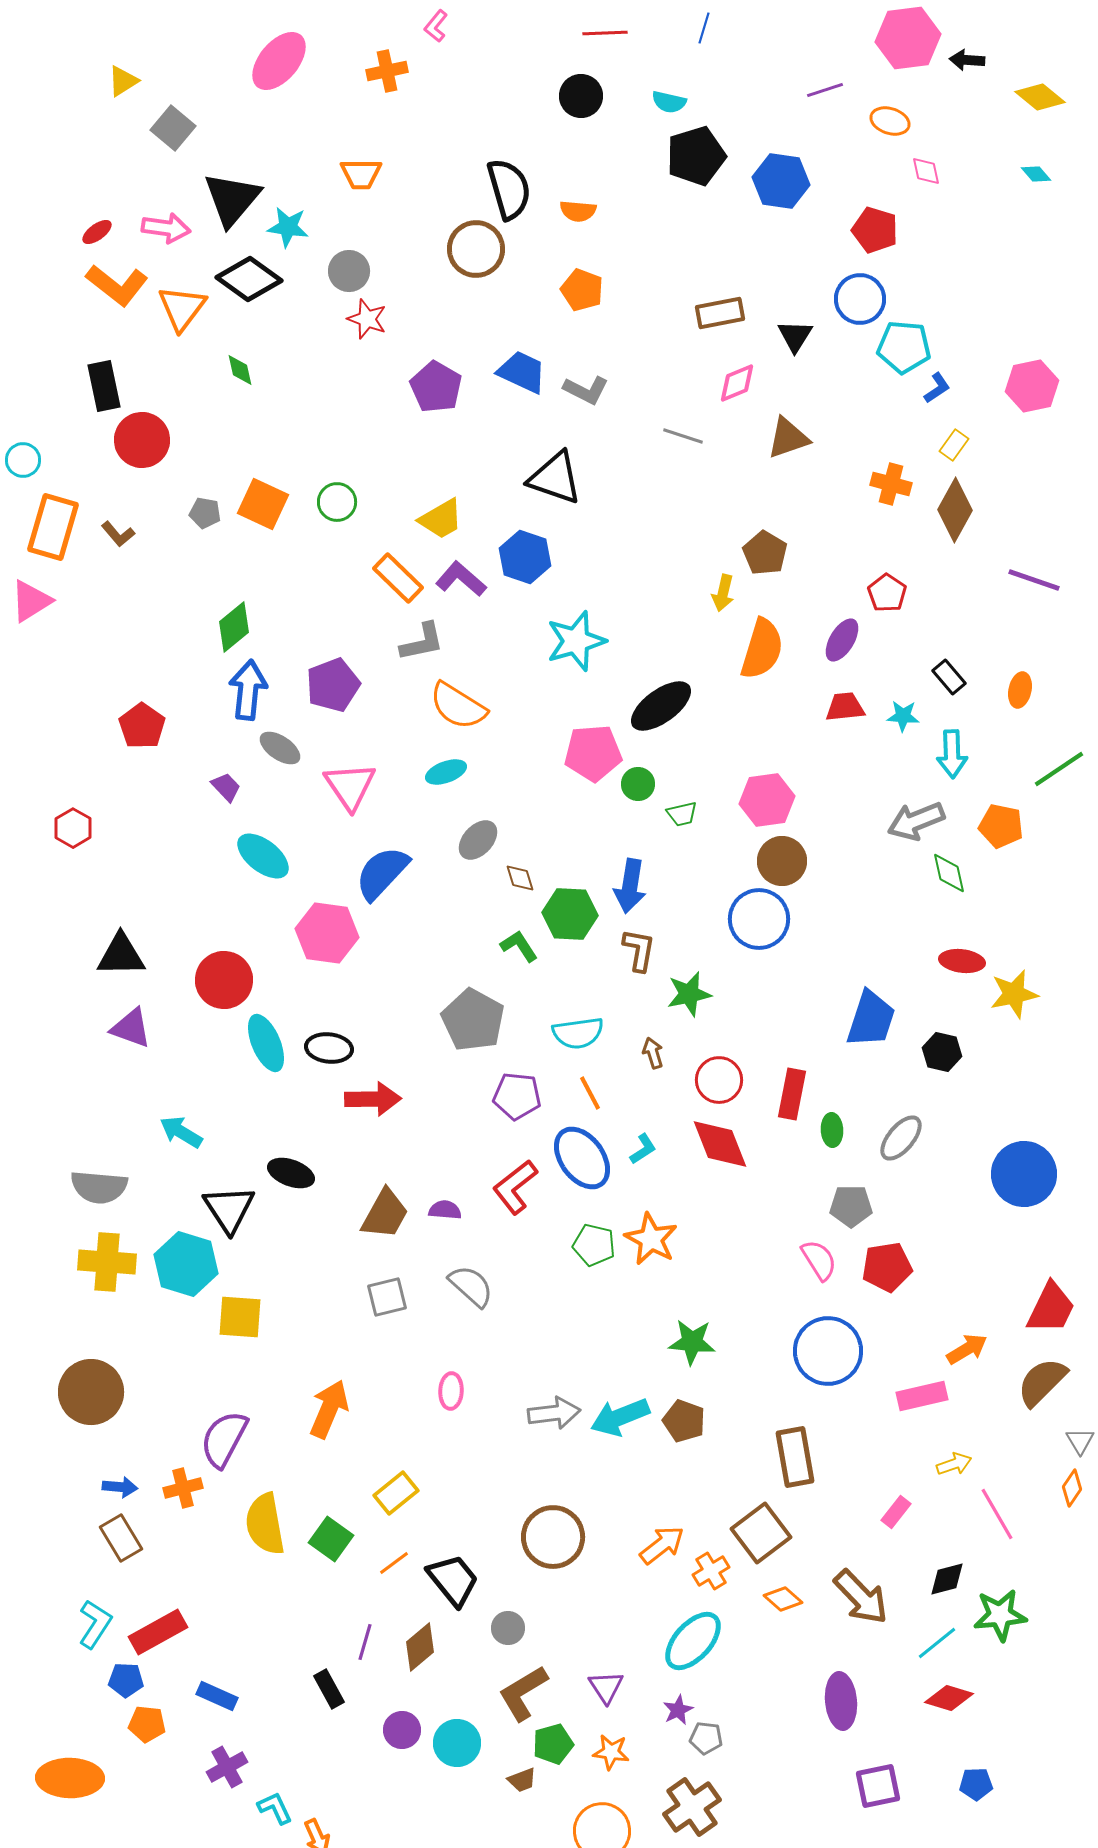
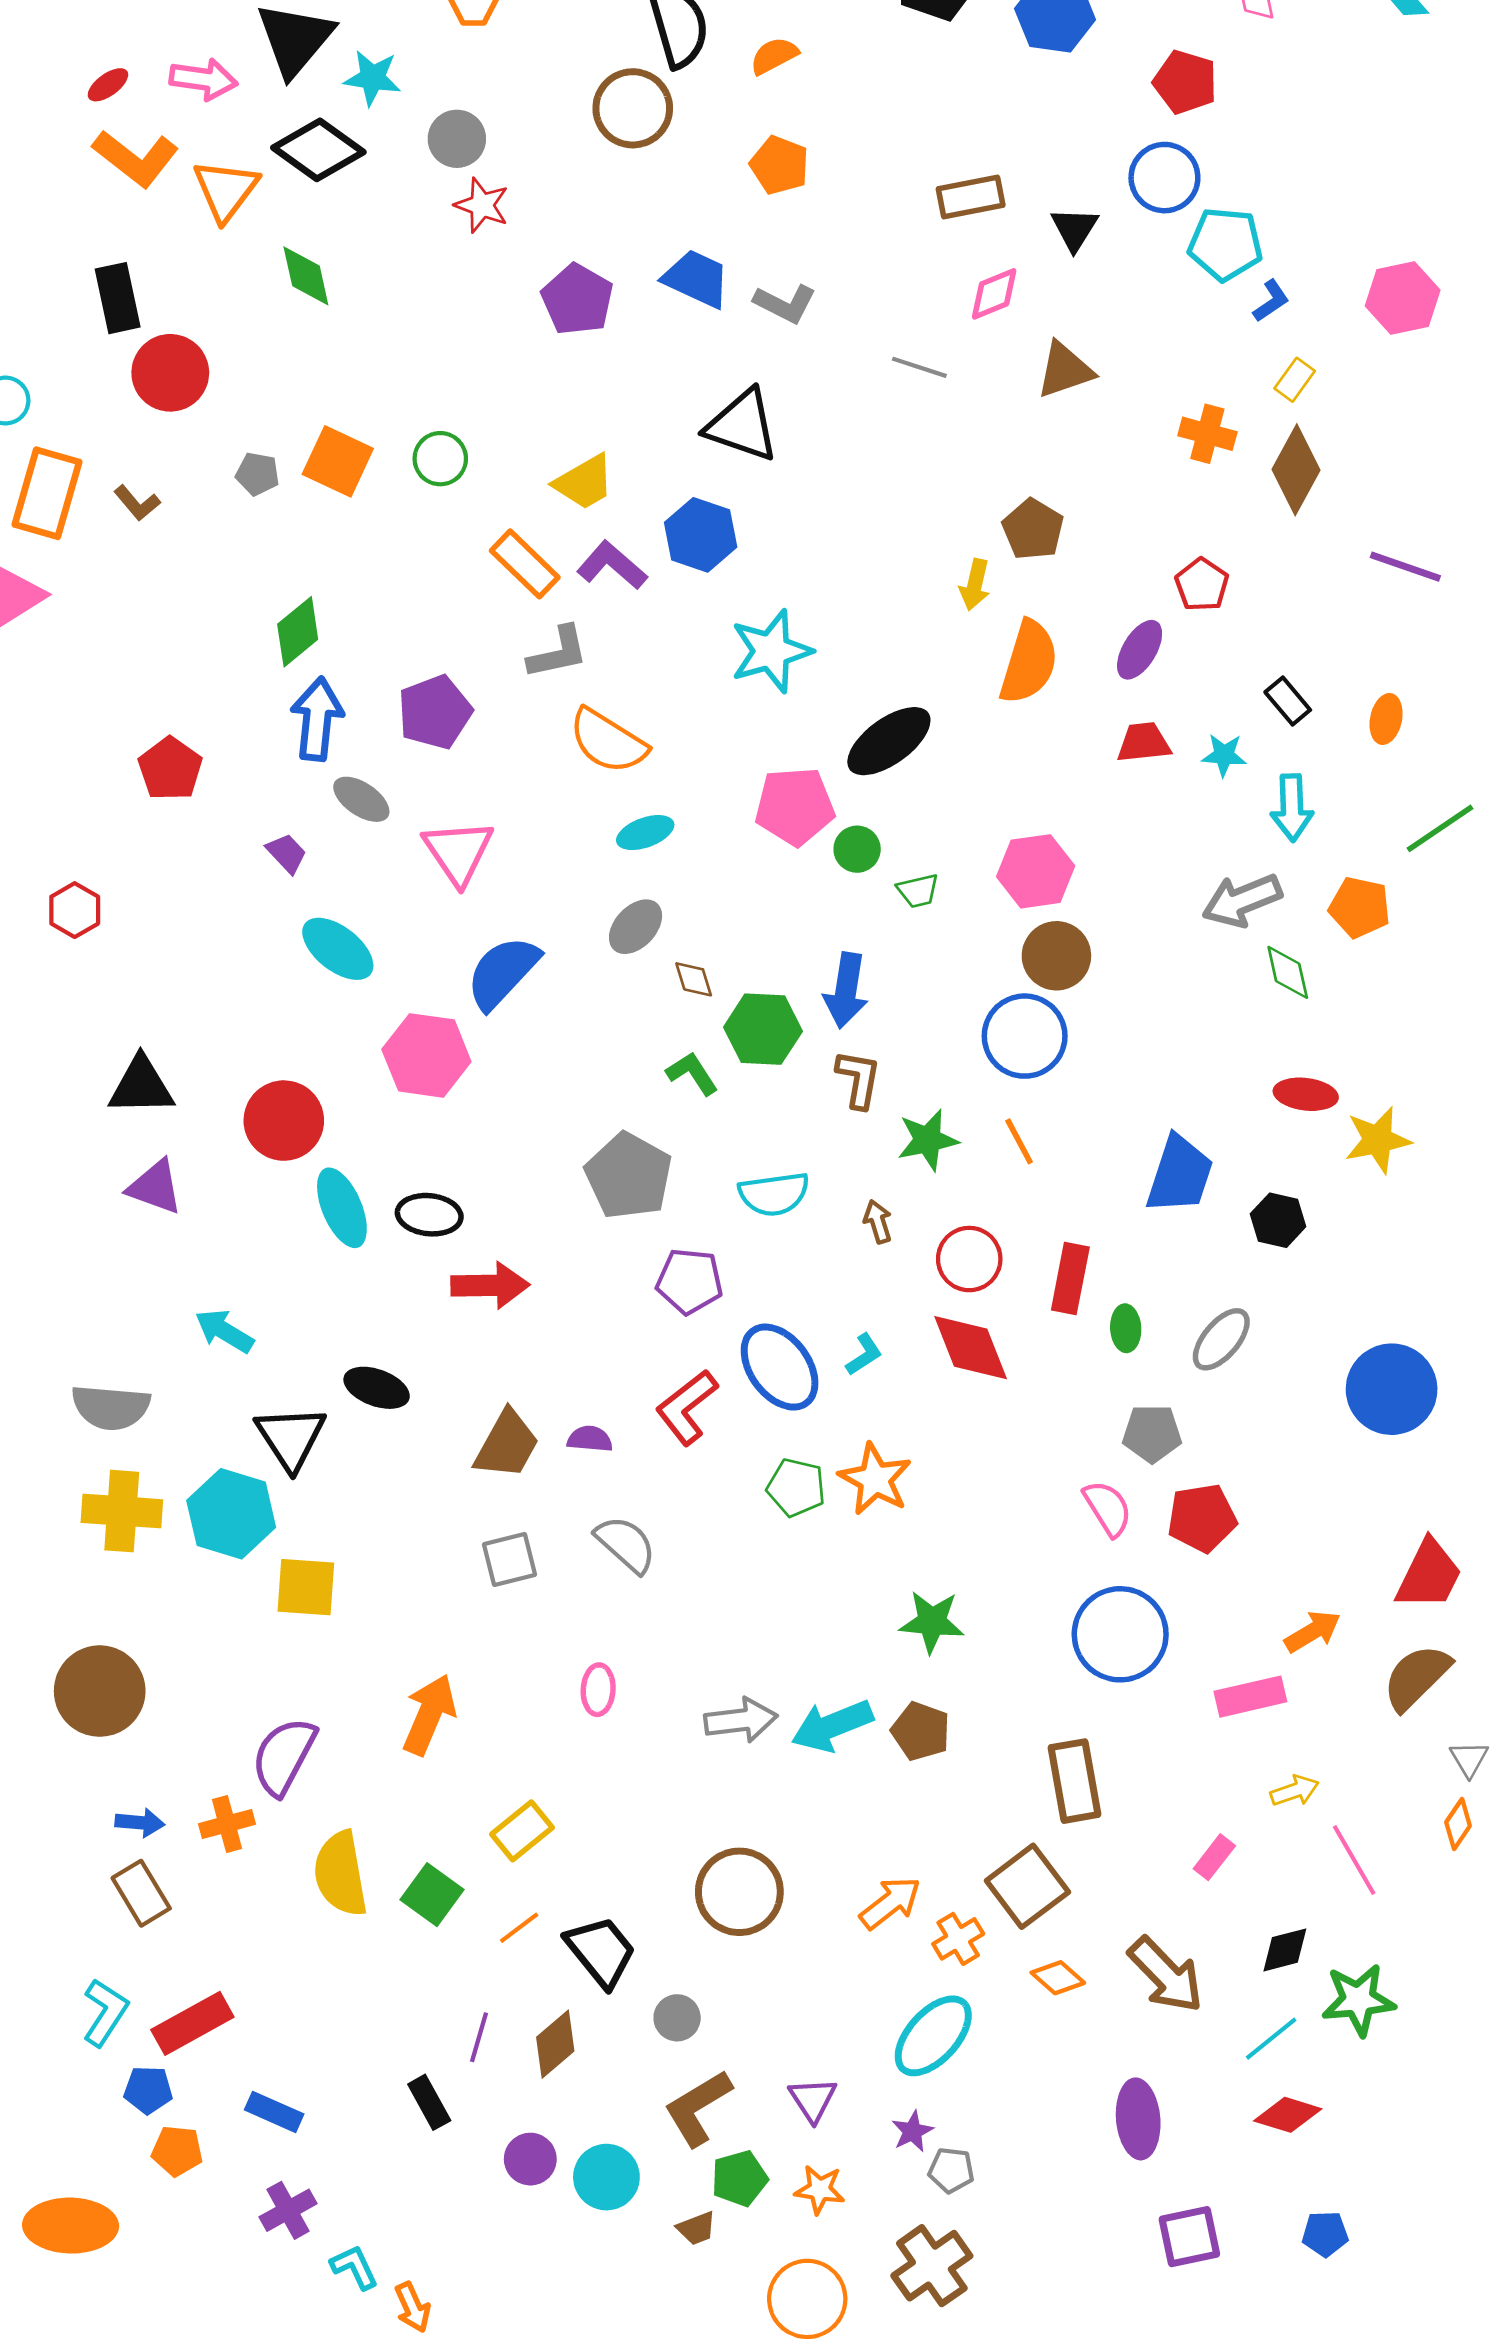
orange semicircle: (578, 211) -> (774, 56), turned 147
green diamond: (240, 370) -> (306, 276), size x1.4
cyan ellipse: (446, 772) -> (645, 833), moved
orange line: (590, 1093) -> (1019, 1141), moved

